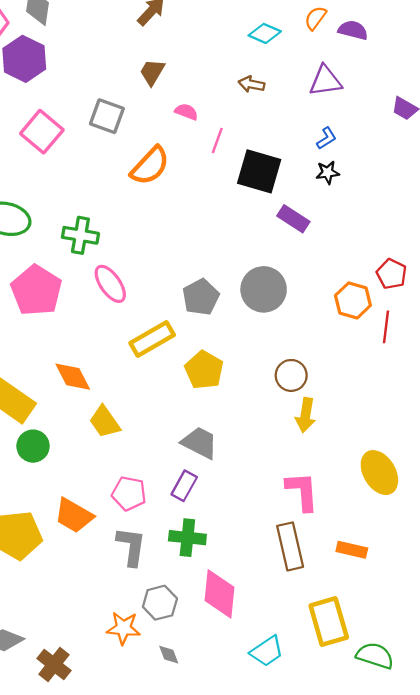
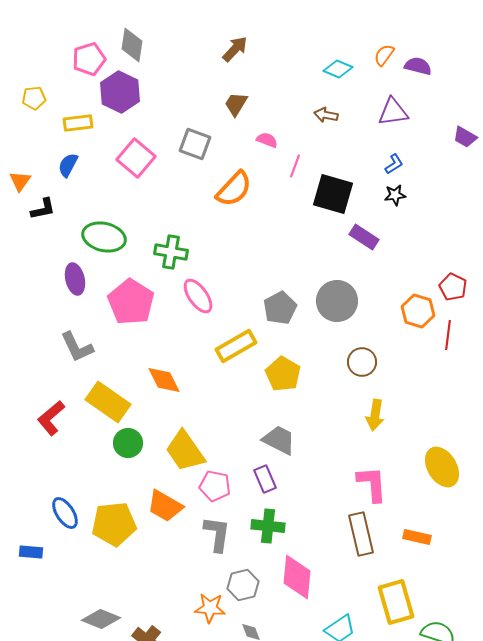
brown circle: (291, 375) -> (362, 362), moved
yellow trapezoid: (105, 422) -> (185, 451), moved, size x1.4
purple rectangle: (184, 486) -> (265, 479), turned -52

